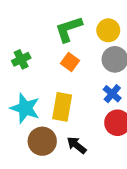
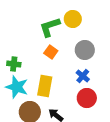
yellow circle: (108, 30) -> (73, 19), moved
green cross: (21, 59) -> (14, 64), moved, turned 32

